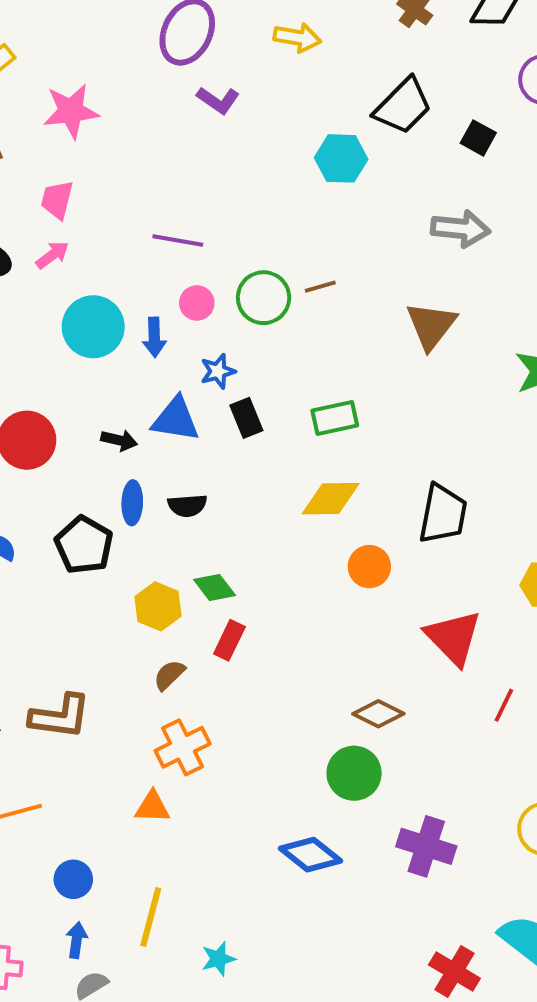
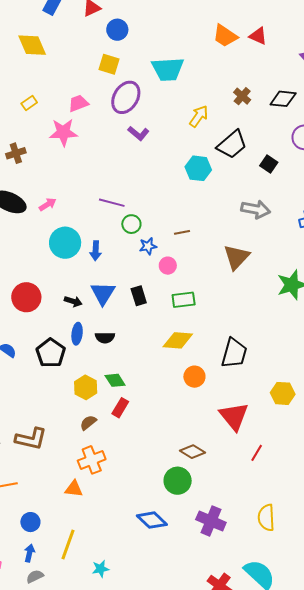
yellow arrow: (297, 38) -> (199, 116), moved, turned -70
pink trapezoid: (57, 200) -> (78, 103), moved, turned 50
green circle: (264, 298) -> (131, 224), moved, size x0.7
pink circle: (197, 303) -> (168, 266), moved
blue star: (218, 371) -> (148, 246), moved
blue triangle: (176, 419) -> (103, 293), turned 48

